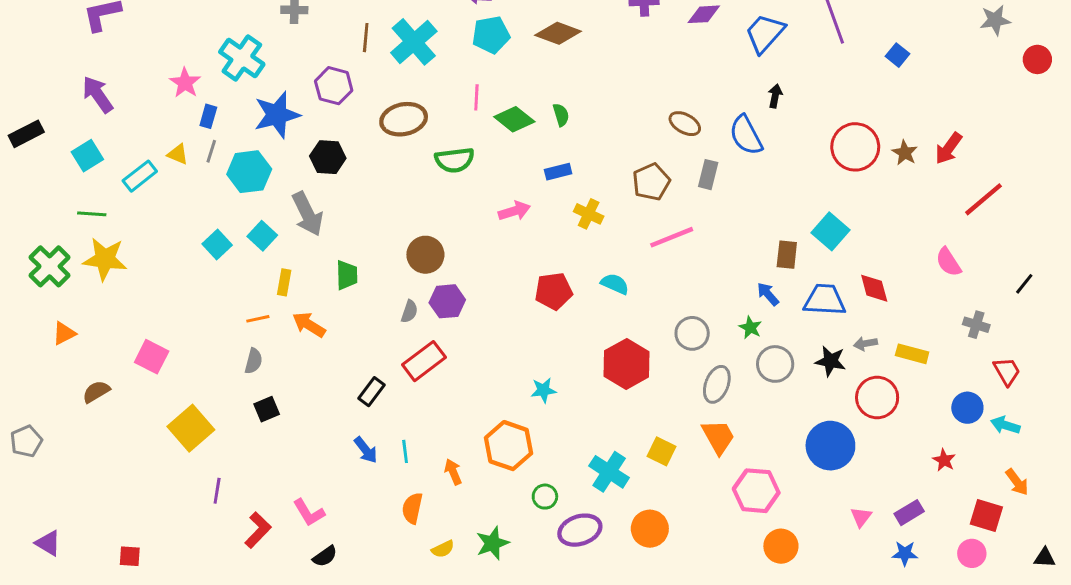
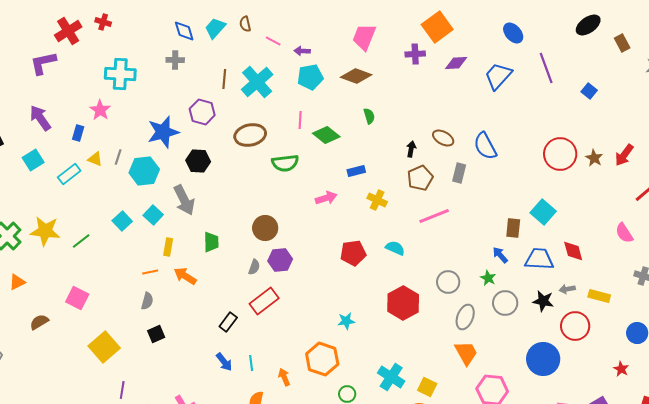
cyan cross: (242, 58) -> (120, 74), moved, turned -32
black arrow: (775, 96) -> (411, 149), moved
green semicircle: (561, 115) -> (369, 116), moved
blue rectangle: (208, 116) -> (78, 133), moved
green line: (92, 214) -> (81, 241), moved, turned -42
yellow square: (661, 451) -> (427, 387), moved

